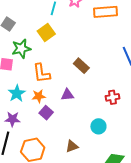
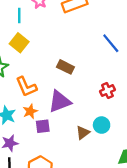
purple triangle: (67, 95) -> (60, 101), size x1.6
purple square: (46, 113) -> (43, 126), turned -32
brown triangle: (72, 146) -> (83, 133), moved

